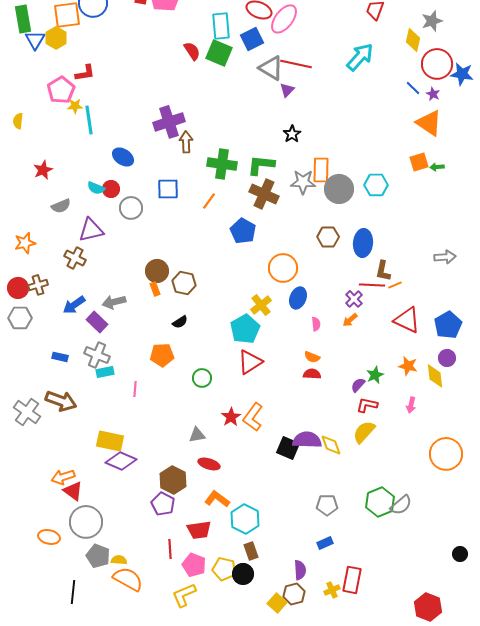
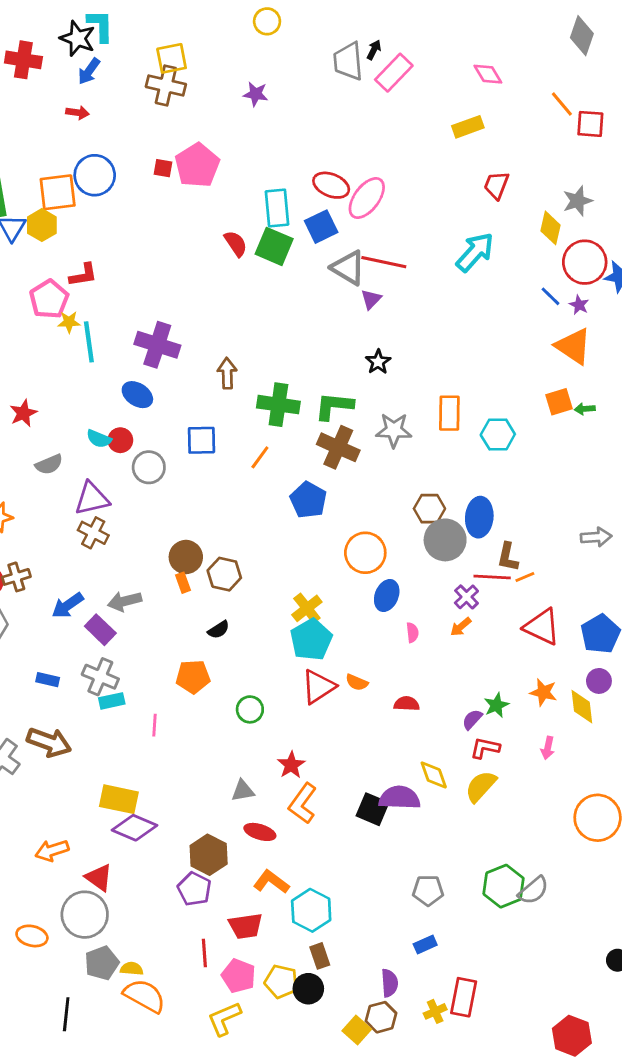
purple cross: (169, 122) -> (157, 345), moved, turned 36
orange rectangle: (321, 170) -> (449, 413), moved
gray circle: (339, 189) -> (445, 540), moved
brown cross: (75, 258) -> (93, 533), moved
yellow cross: (261, 305) -> (307, 608), moved
orange semicircle: (312, 357) -> (357, 682), moved
orange L-shape: (253, 417) -> (303, 803), moved
yellow diamond: (331, 445) -> (434, 775), moved
red triangle: (73, 491) -> (99, 878), moved
gray pentagon: (98, 556) -> (102, 963), turned 30

